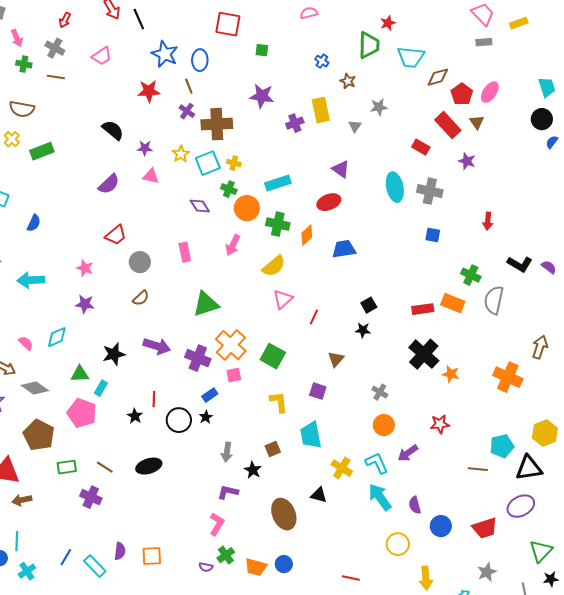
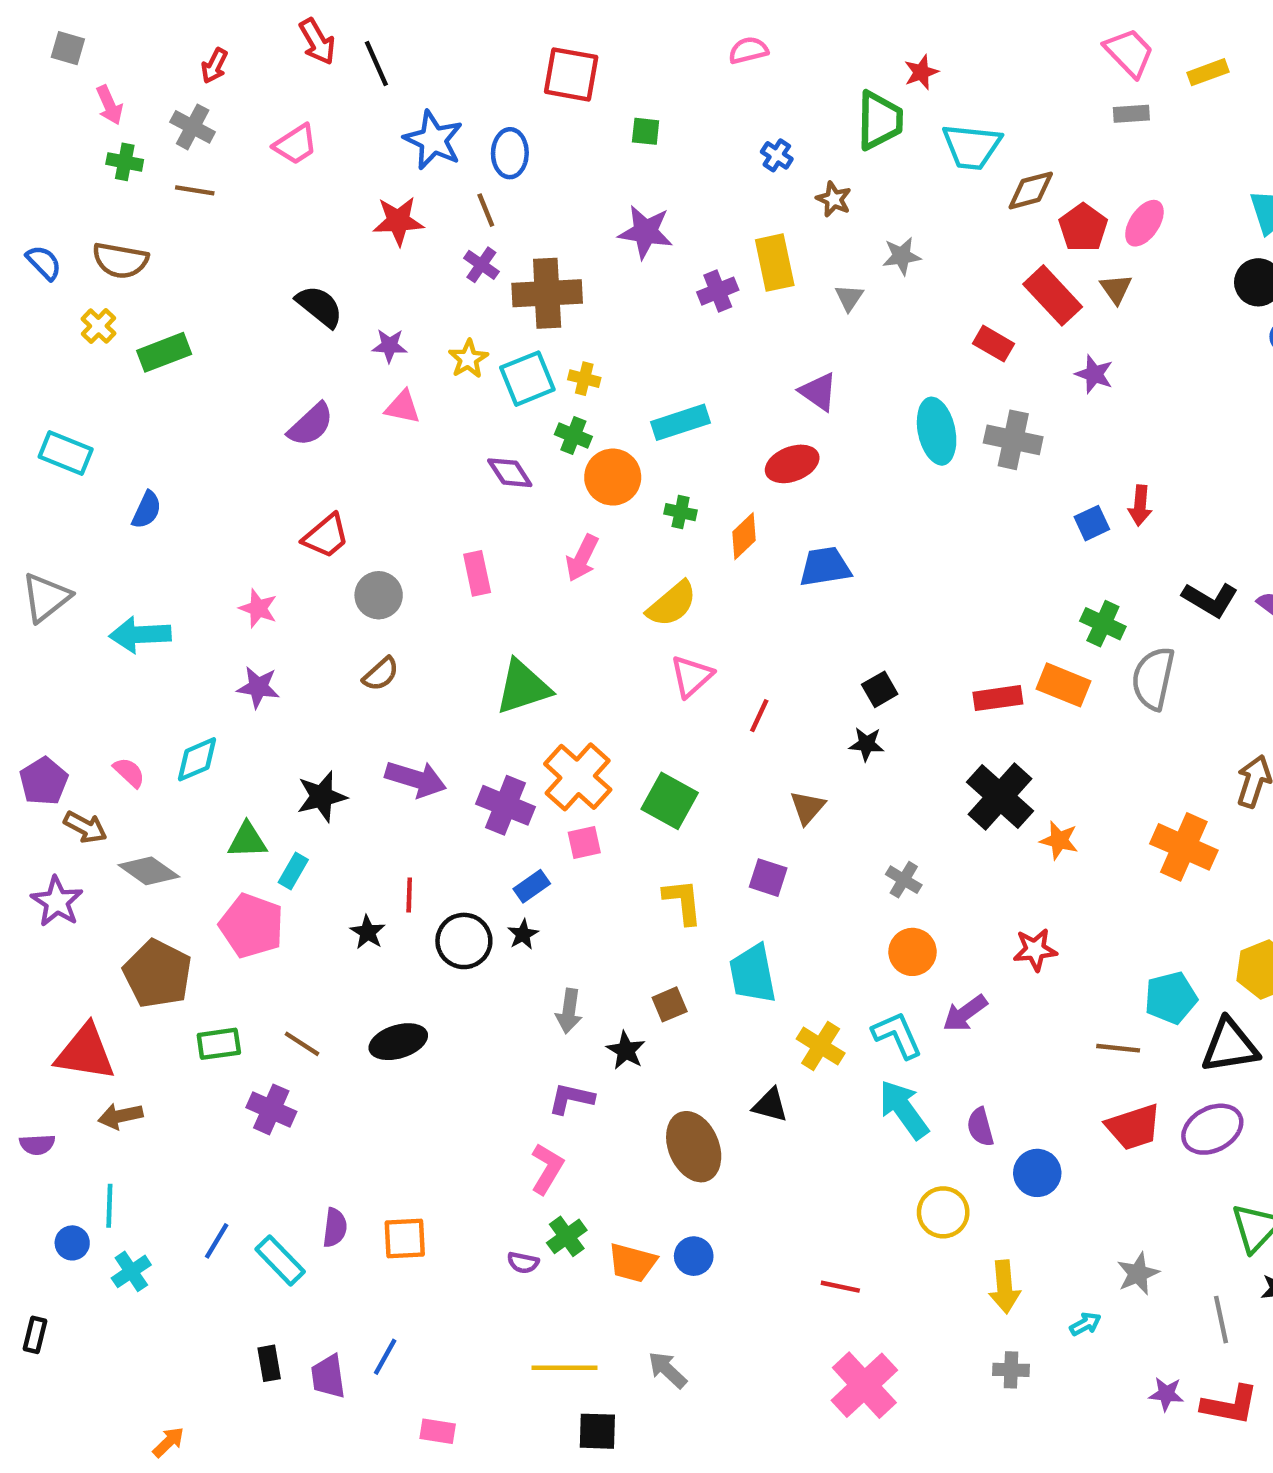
green cross: (278, 224) -> (681, 512), size x0.6
blue square: (433, 235) -> (1092, 523), moved, turned -35
red trapezoid: (485, 528) -> (1134, 1127), moved

